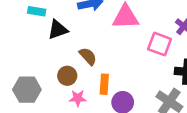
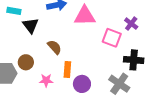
black triangle: (58, 30) -> (31, 26), turned -48
brown circle: (67, 76) -> (26, 62), moved

